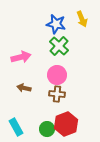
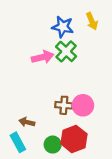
pink arrow: (21, 57) -> (43, 57), moved
pink circle: (57, 75) -> (83, 105), moved
brown arrow: (24, 88) -> (27, 122), moved

